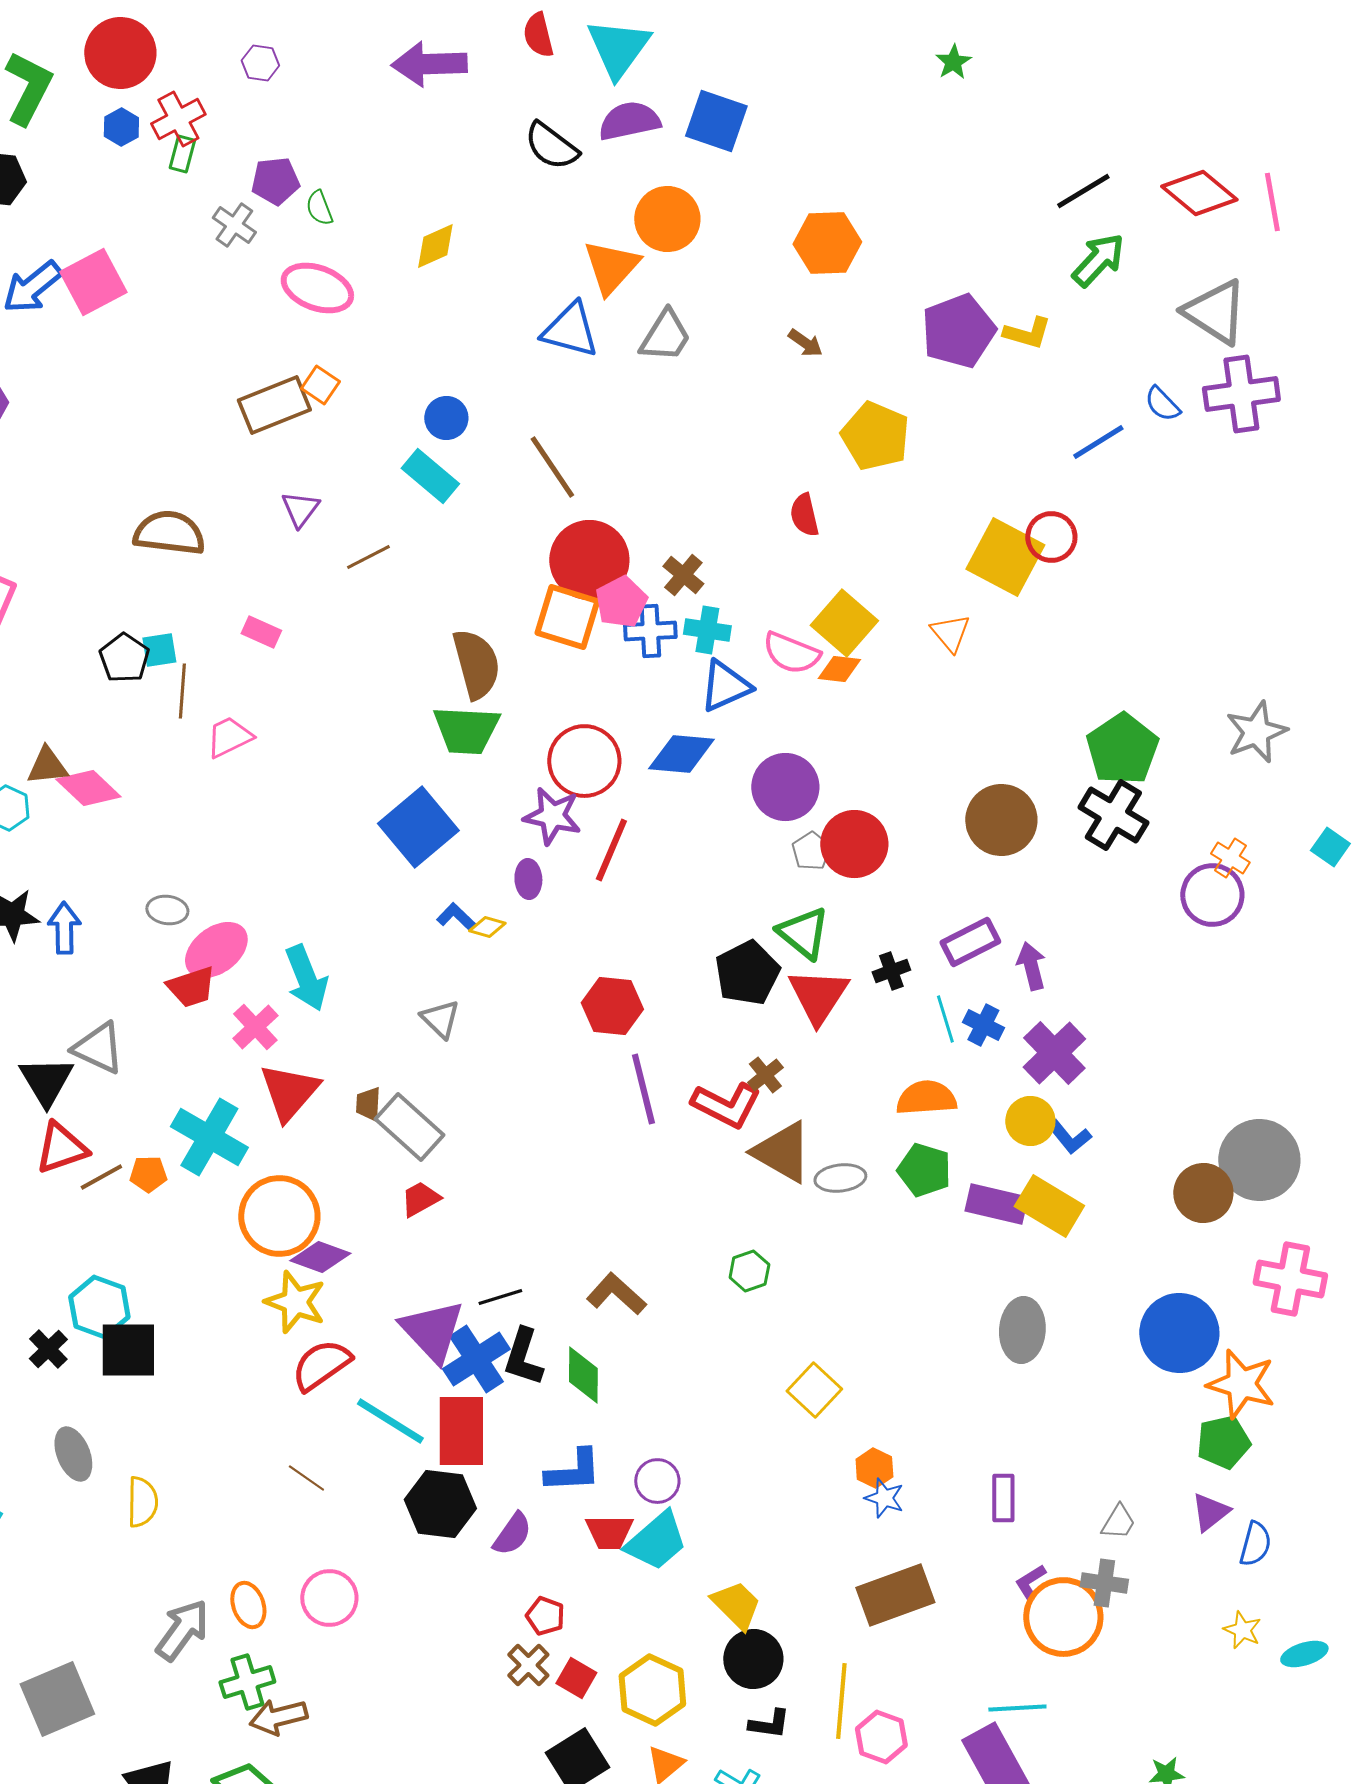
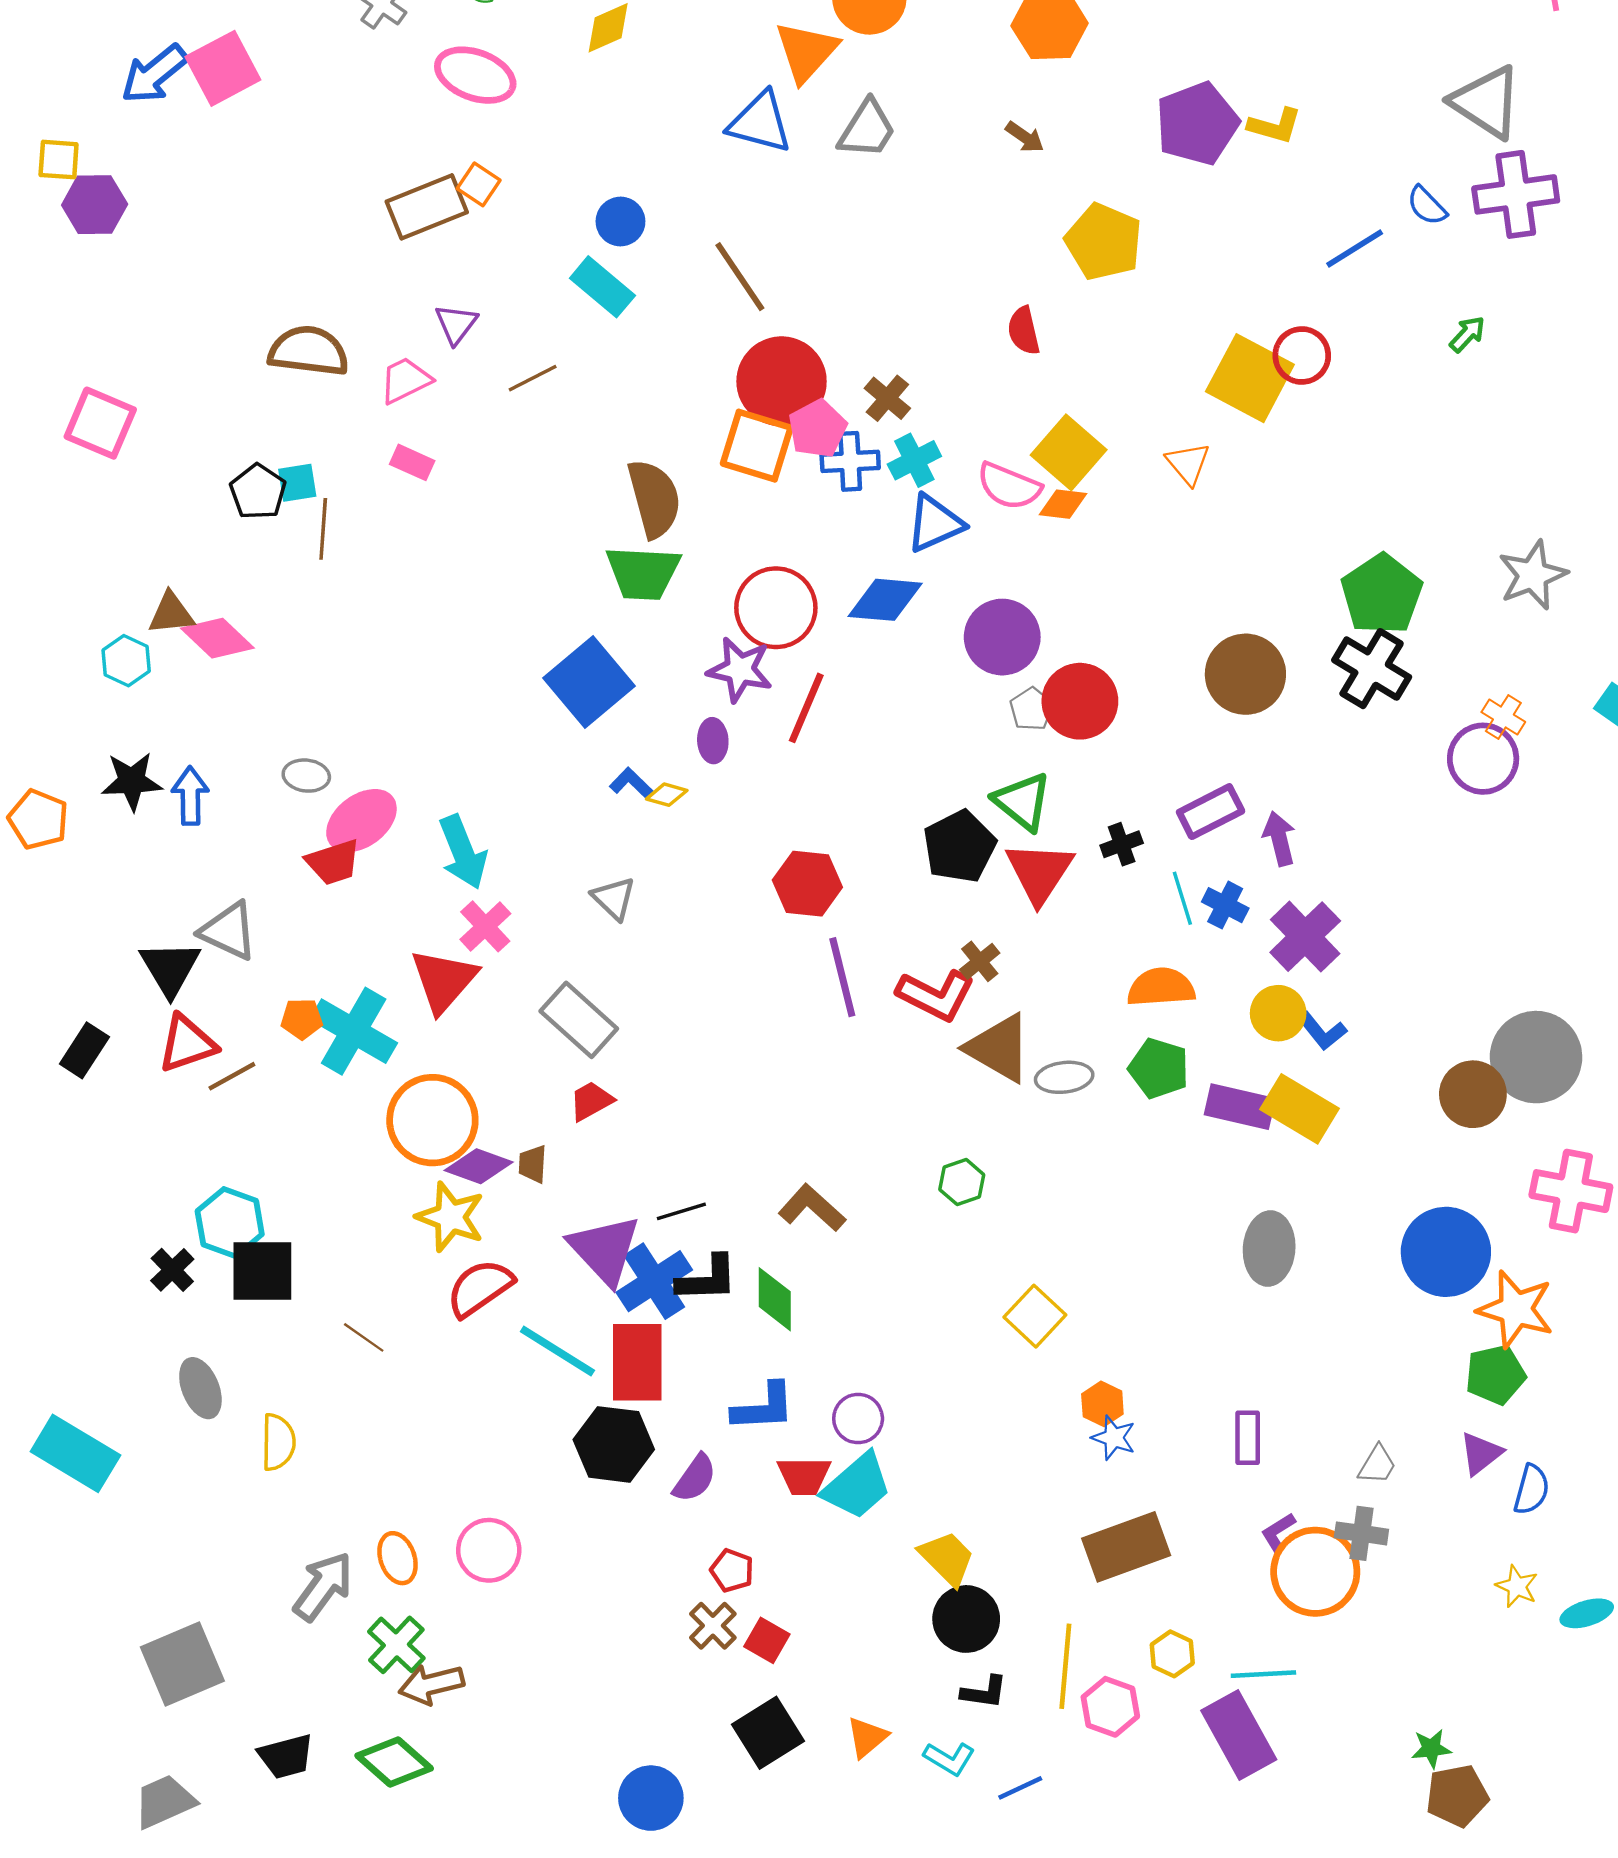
green arrow: (1098, 260) -> (1467, 334), moved, size x0.6
cyan cross: (707, 630) -> (914, 460), turned -36
pink trapezoid: (229, 737) -> (405, 380), moved
pink cross: (255, 1027) -> (485, 926), moved
brown trapezoid: (368, 1104) -> (533, 1164), moved
orange pentagon: (148, 1174) -> (302, 1019), moved
black L-shape: (523, 1357) -> (707, 1279), turned -110
brown line: (306, 1478) -> (364, 1337), moved
green cross: (247, 1682) -> (396, 1645), turned -30
yellow hexagon: (652, 1690) -> (1172, 1654), moved, size x0.6

